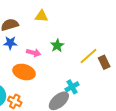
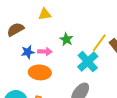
blue star: (10, 43) -> (28, 52), moved
cyan cross: (72, 87) -> (88, 62), moved, size x1.5

